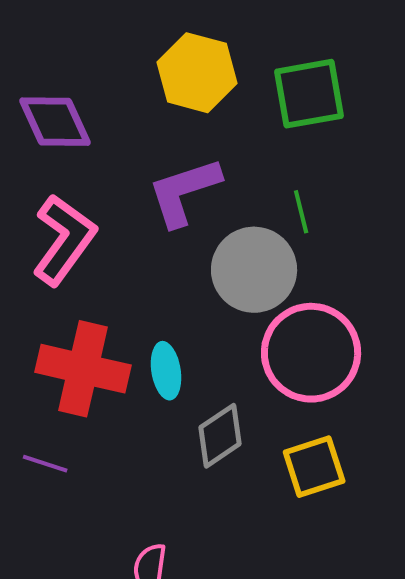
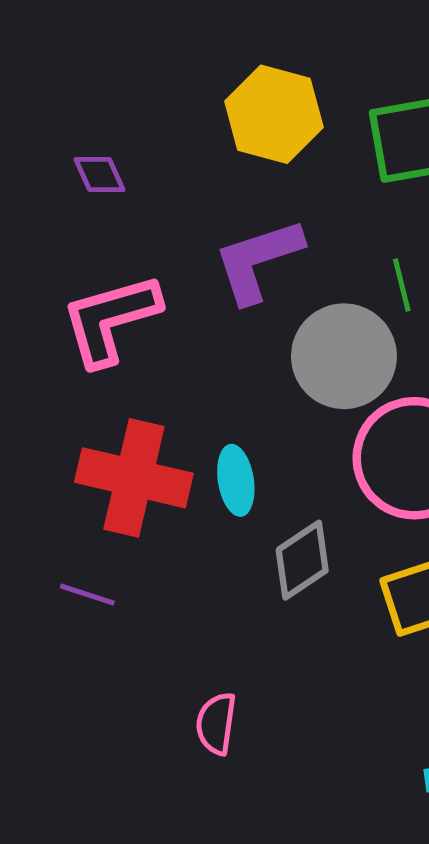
purple diamond: (55, 122) -> (99, 174), size x0.6
pink L-shape: (64, 240) -> (111, 319), turned -142

